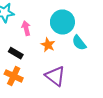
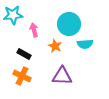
cyan semicircle: (79, 43) -> (85, 44), turned -56
purple triangle: (55, 76) -> (62, 76), turned -35

